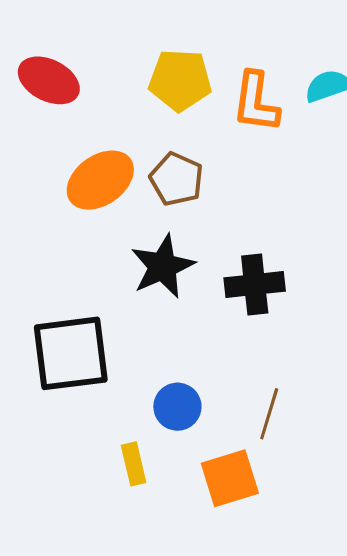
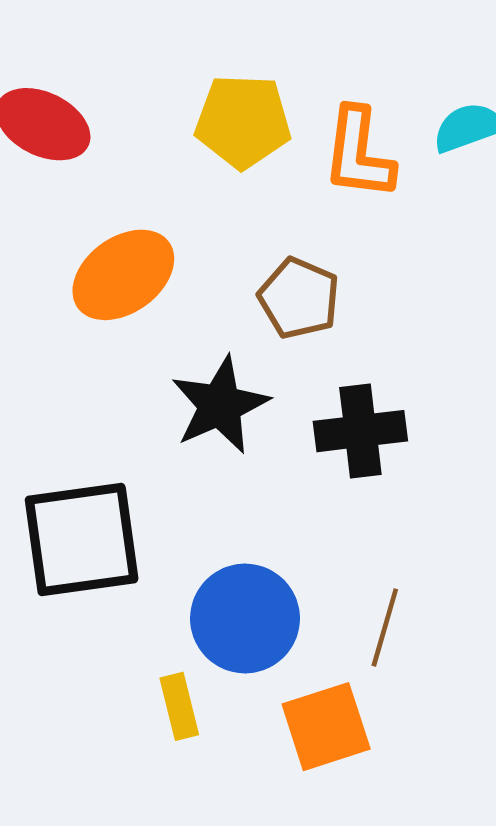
brown pentagon: (177, 179) -> (299, 298), moved
blue circle: (177, 407) -> (245, 618), size x1.5

